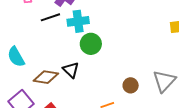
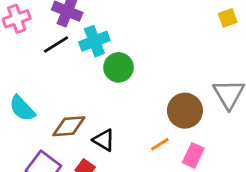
black triangle: (71, 70) -> (104, 140), moved
brown circle: (131, 85) -> (185, 111), size x1.6

